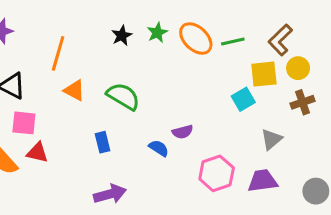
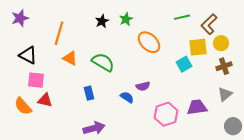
orange ellipse: (196, 39) -> (149, 42), moved
green line: (233, 41) -> (182, 17), moved
gray triangle: (271, 139) -> (225, 94), moved
purple trapezoid: (262, 181) -> (197, 107), moved

